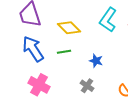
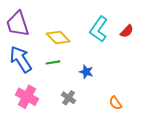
gray cross: (87, 86) -> (69, 98), moved

